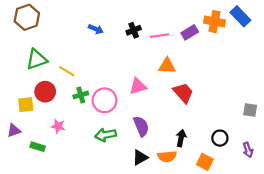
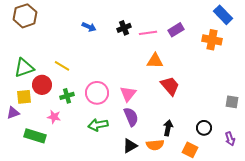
orange cross: (215, 22) -> (212, 40), moved
green triangle: (37, 59) -> (24, 68), moved
pink triangle: (138, 86) -> (128, 94), moved, turned -36
green cross: (81, 95) -> (67, 96), moved
purple triangle: (14, 131) -> (13, 113), moved
green rectangle: (38, 147) -> (35, 136), size x1.5

